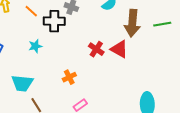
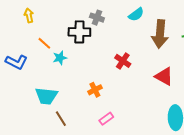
orange line: (31, 11) -> (44, 43), moved
red triangle: (119, 49) -> (164, 76), moved

